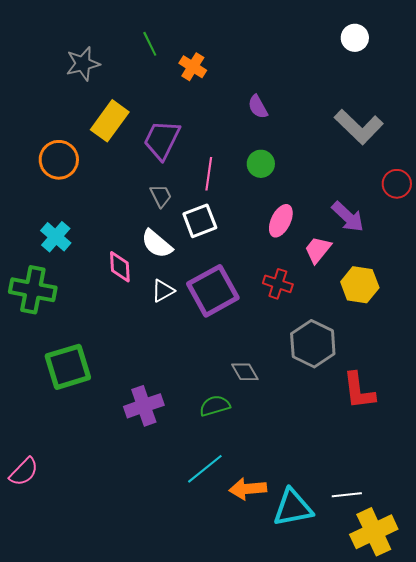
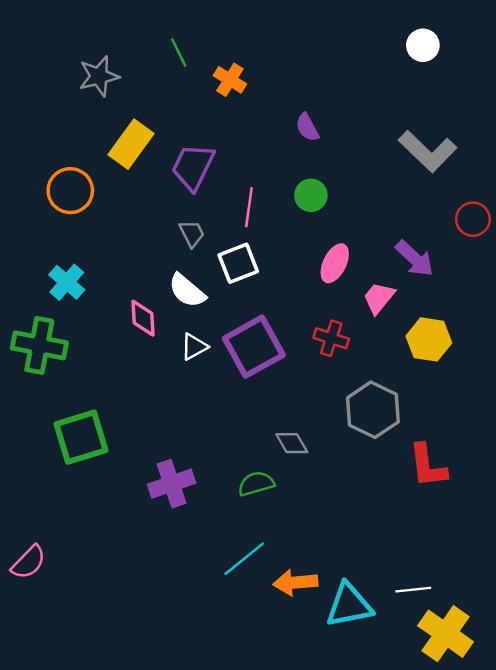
yellow cross: (374, 532) -> (446, 634), turned -30

